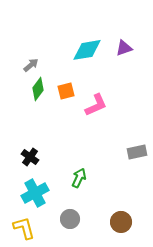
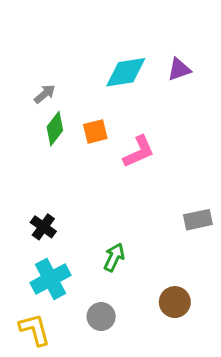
brown circle: (121, 222) -> (175, 302), moved

